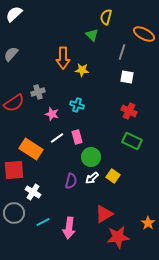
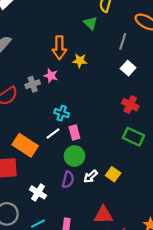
white square: (127, 77) -> (128, 68), turned 32
cyan cross: (77, 105) -> (62, 113), moved
pink star: (52, 114) -> (51, 76), moved
green circle: (91, 157) -> (74, 156), moved
white cross: (33, 192) -> (38, 192), moved
red triangle: (104, 214) -> (103, 215), turned 30

